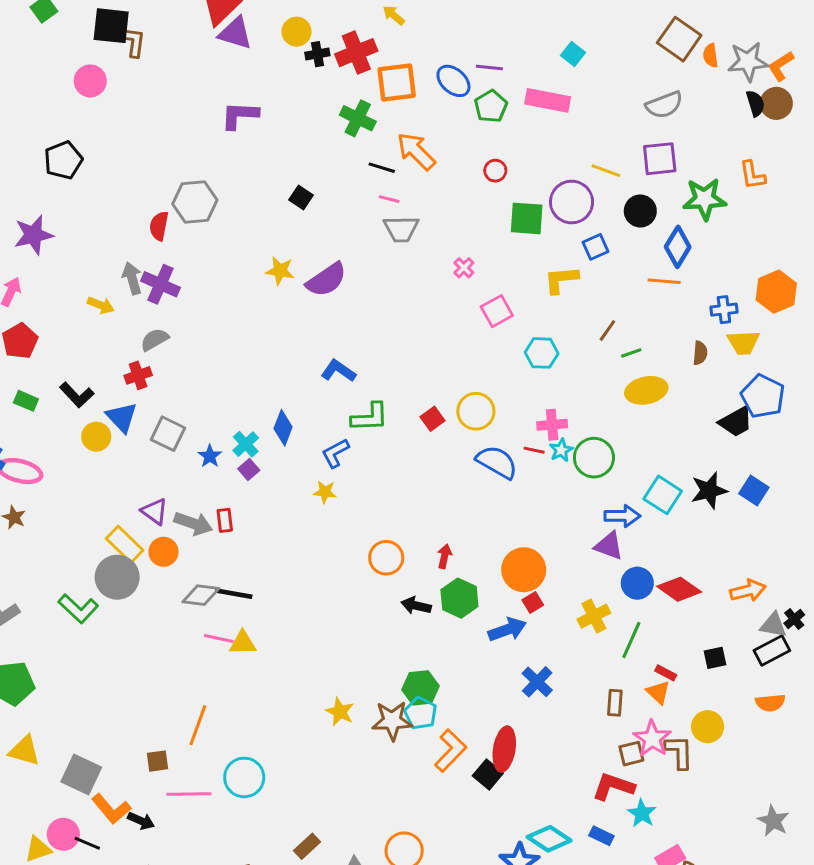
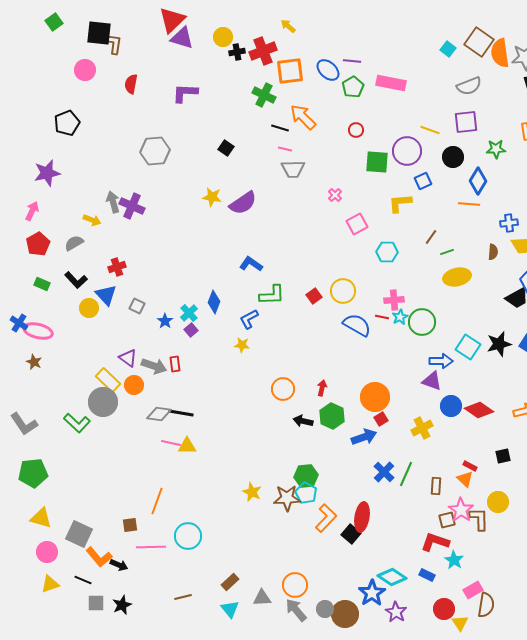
cyan square: (573, 54) -> (448, 49), moved
orange semicircle: (711, 56) -> (500, 53), size x1.8
green star: (705, 199) -> (496, 149), size x0.7
red semicircle: (159, 226) -> (131, 84), moved
gray semicircle: (155, 340) -> (74, 243), moved
gray square: (168, 434) -> (137, 306), size x0.7
green line: (631, 640) -> (406, 474), moved
pink circle: (63, 834) -> (47, 552), moved

